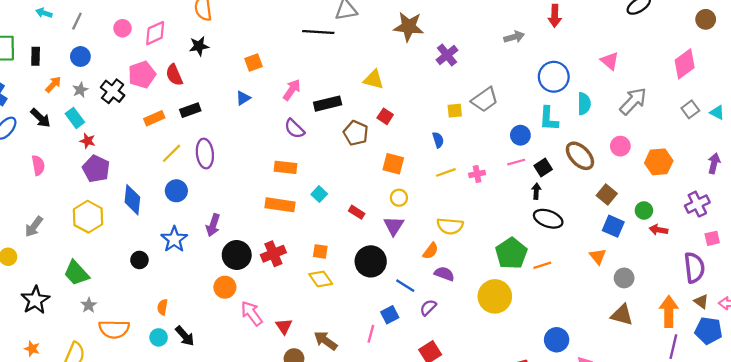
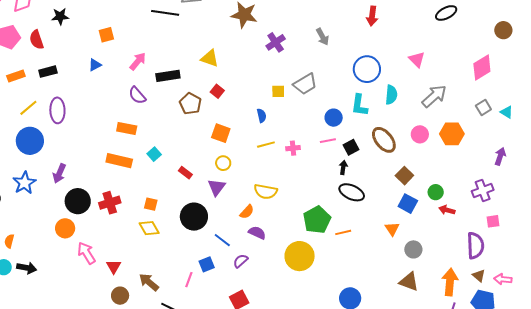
gray arrow: (514, 37) -> (322, 37), moved, turned 72
orange hexagon: (659, 162) -> (452, 134), moved
blue circle: (176, 191) -> (30, 141), size x1.4
black arrow: (185, 336) -> (27, 268), turned -42

